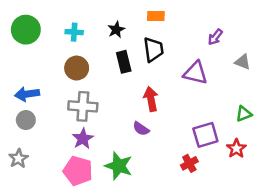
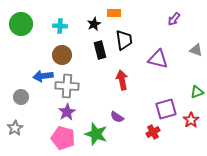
orange rectangle: (156, 16) -> (114, 13), moved
purple arrow: (215, 37) -> (174, 19), moved
blue arrow: (27, 94) -> (43, 76), moved
purple semicircle: (141, 129) -> (117, 117), moved

